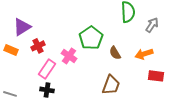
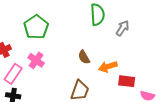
green pentagon: (91, 38) -> (36, 27), moved
orange arrow: (144, 54) -> (108, 67), moved

